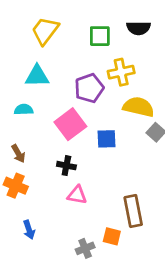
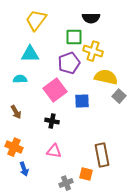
black semicircle: (139, 28) -> (91, 18), moved
green square: (100, 36) -> (74, 37), moved
yellow cross: (121, 72) -> (93, 51), turned 30
orange cross: (16, 186) -> (14, 147), moved
pink triangle: (77, 195) -> (54, 151), moved

